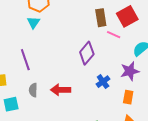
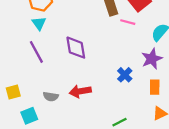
purple diamond: (87, 53) -> (76, 48), moved, turned -40
purple line: (25, 60) -> (36, 52), moved
gray semicircle: (33, 90) -> (51, 96), turned -72

